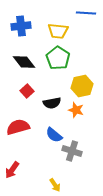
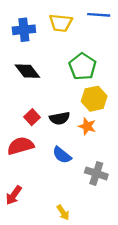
yellow trapezoid: (58, 31) -> (61, 23), moved
green pentagon: (58, 58) -> (83, 67), moved
red square: (27, 91) -> (32, 117), moved
gray cross: (72, 151) -> (96, 173), moved

